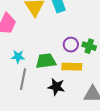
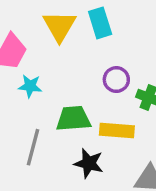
purple circle: (71, 45) -> (116, 80), moved
cyan star: (18, 57) -> (30, 86), moved

